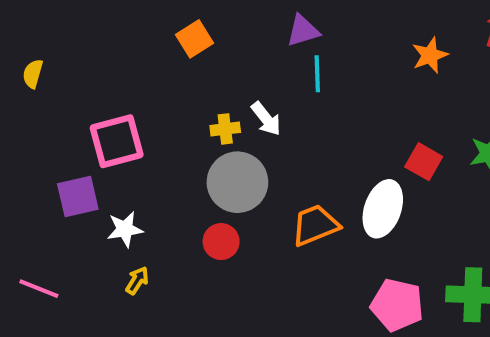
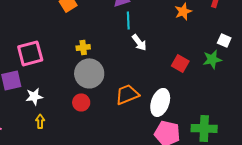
white arrow: (266, 119) -> (139, 42), moved
white ellipse: (383, 209) -> (160, 102), moved
yellow arrow: (137, 280) -> (40, 121), turned -32

